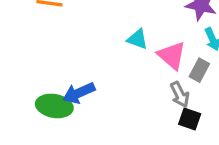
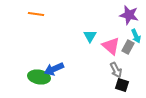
cyan triangle: (137, 39) -> (90, 36), turned 40
gray rectangle: (199, 70) -> (128, 47), moved

